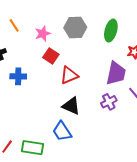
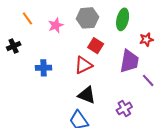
red square: (51, 56) -> (96, 46), moved
blue cross: (18, 76) -> (44, 68), moved
purple cross: (109, 102) -> (124, 108), moved

